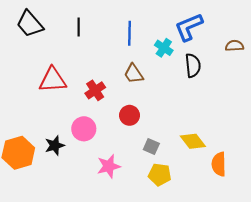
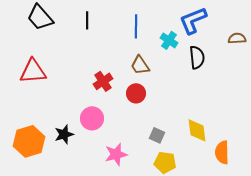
red triangle: (53, 80) -> (33, 71), moved
red circle: (129, 115) -> (136, 93), moved
yellow diamond: (193, 141) -> (197, 130), turned 30

